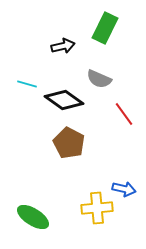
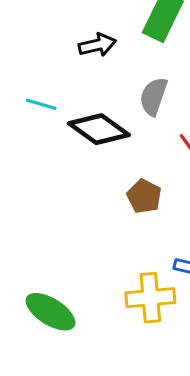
gray semicircle: (99, 79) -> (153, 96), turned 85
brown pentagon: (69, 143) -> (144, 196), moved, size x0.7

